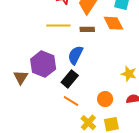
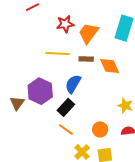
orange diamond: (113, 23) -> (110, 66), moved

